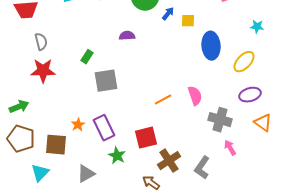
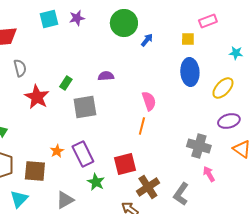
yellow square: (188, 21) -> (188, 39), moved
purple semicircle: (127, 36) -> (106, 76), moved
red star: (43, 71) -> (37, 97), moved, turned 30
pink semicircle: (195, 96) -> (149, 101), moved
orange line: (163, 100) -> (142, 126), turned -48

